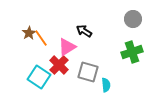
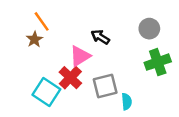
gray circle: (133, 19) -> (149, 29), moved
orange line: (41, 38) -> (42, 21), moved
gray square: (88, 72) -> (105, 86), turned -30

